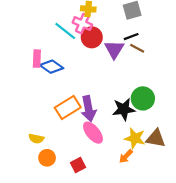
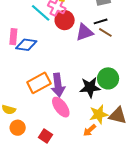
purple triangle: (114, 49) -> (84, 32), turned 36
blue diamond: (51, 67) -> (26, 45), turned -30
yellow star: (135, 138) -> (99, 114), turned -30
red square: (78, 165) -> (46, 136), turned -32

